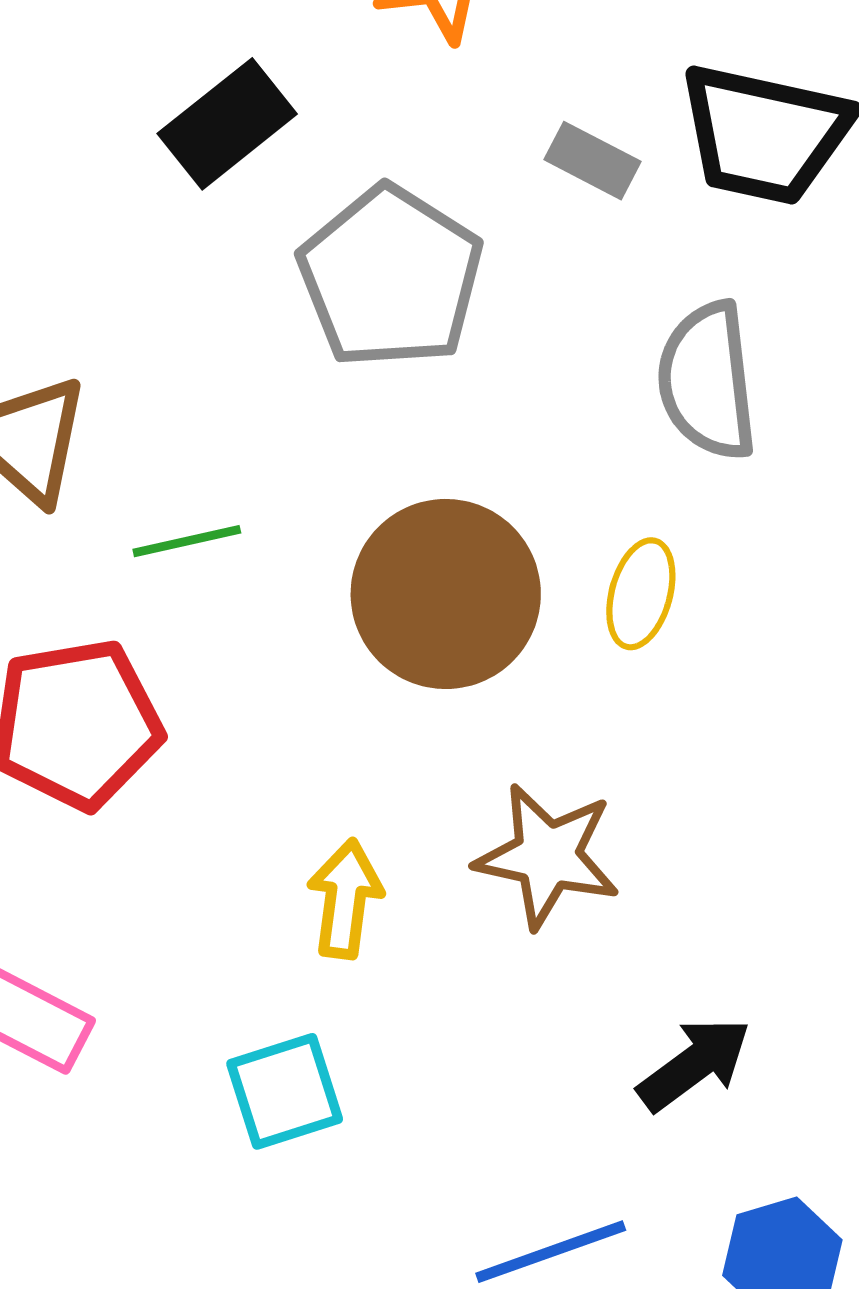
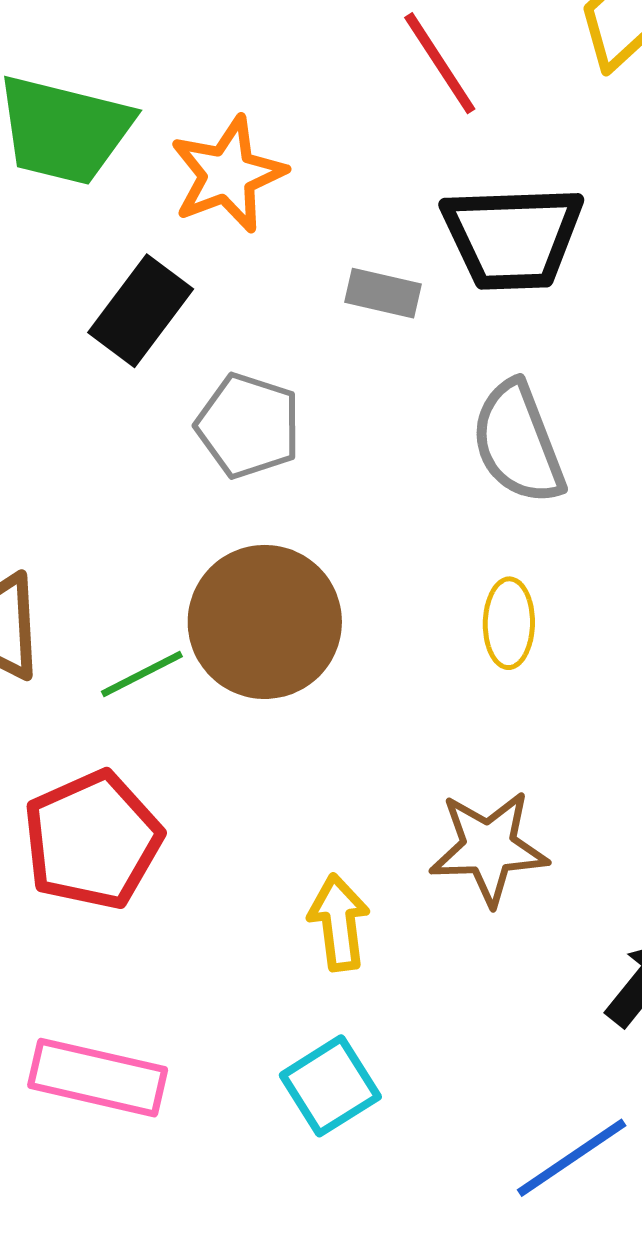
black rectangle: (227, 124) -> (141, 311), moved
gray pentagon: (391, 277) -> (248, 426), size x0.7
brown circle: (446, 594) -> (265, 622), moved

